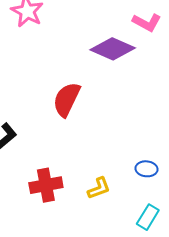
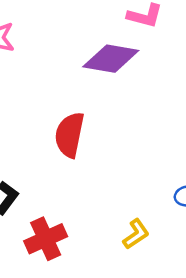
red cross: (46, 185) -> (46, 239), moved

